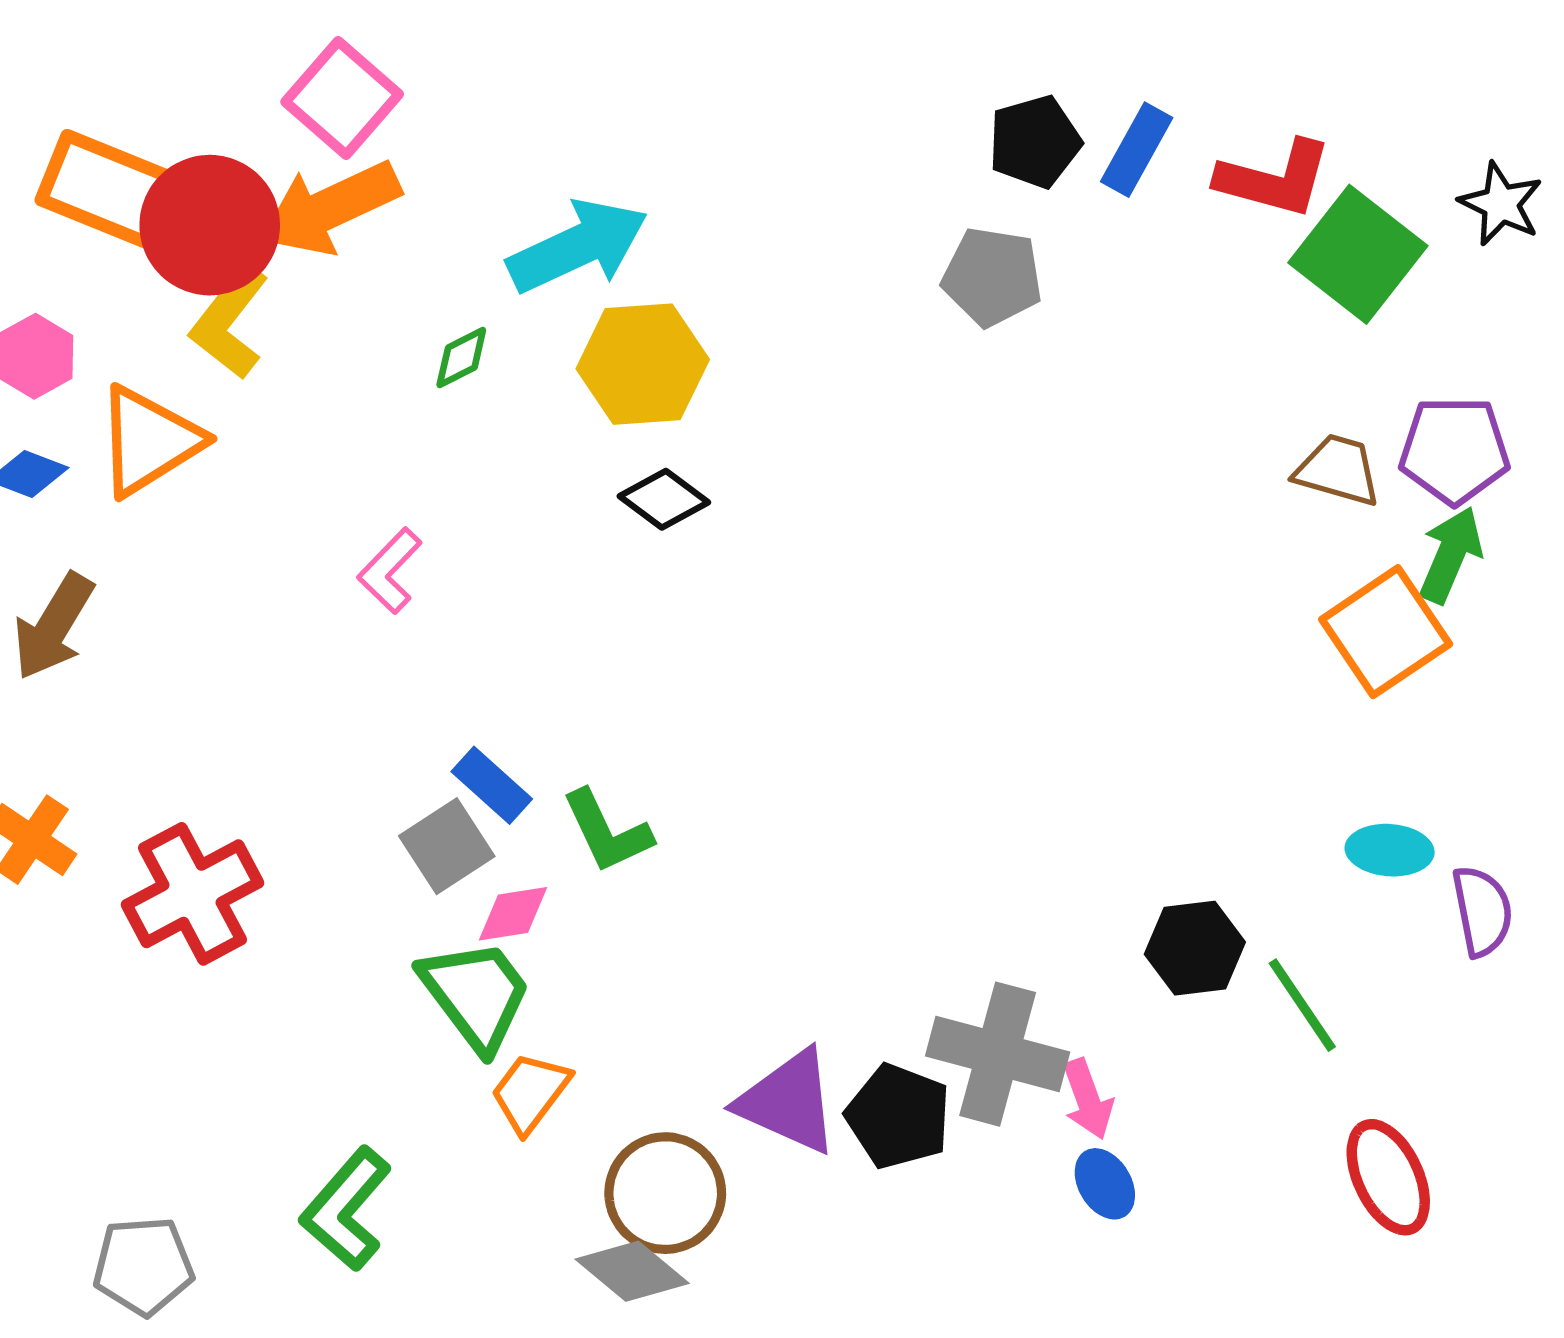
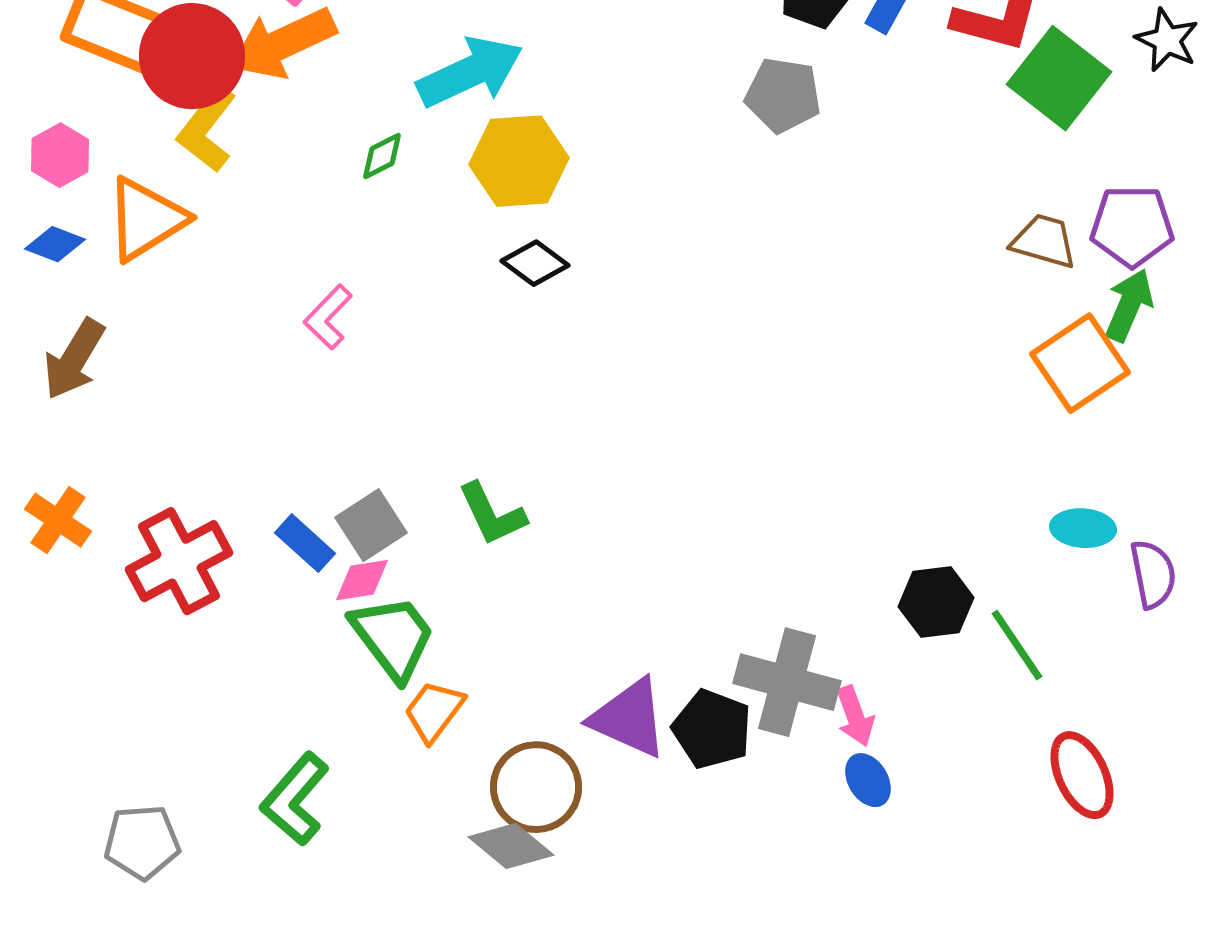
blue rectangle: (492, 785) -> (305, 543), moved
pink diamond: (513, 914) -> (362, 580), moved

